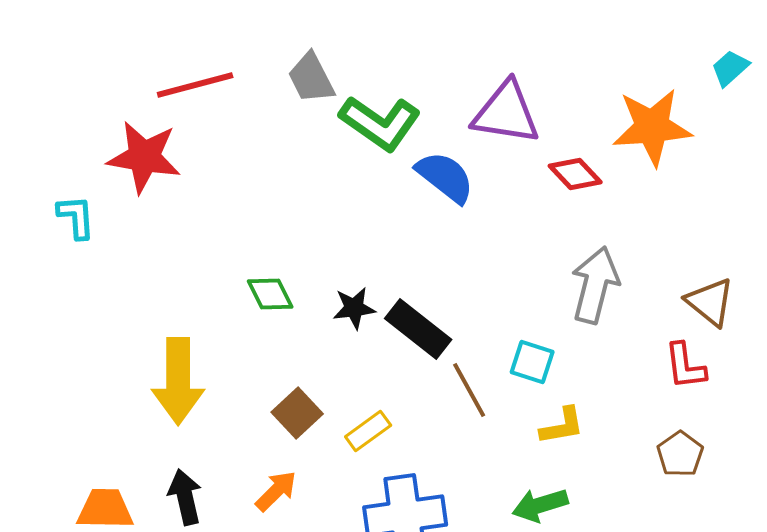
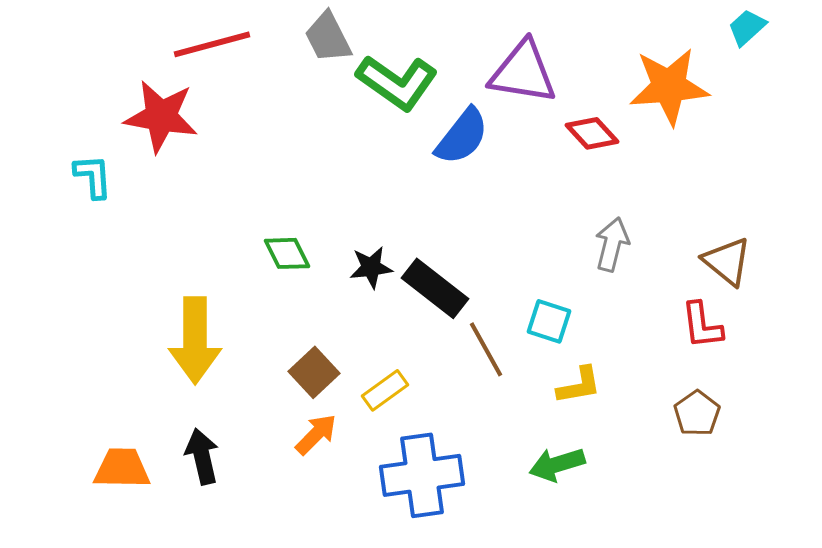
blue semicircle: (445, 177) -> (462, 136), turned 90
gray arrow: (595, 285) -> (612, 244), size x0.7
orange arrow: (276, 491) -> (316, 434), moved

